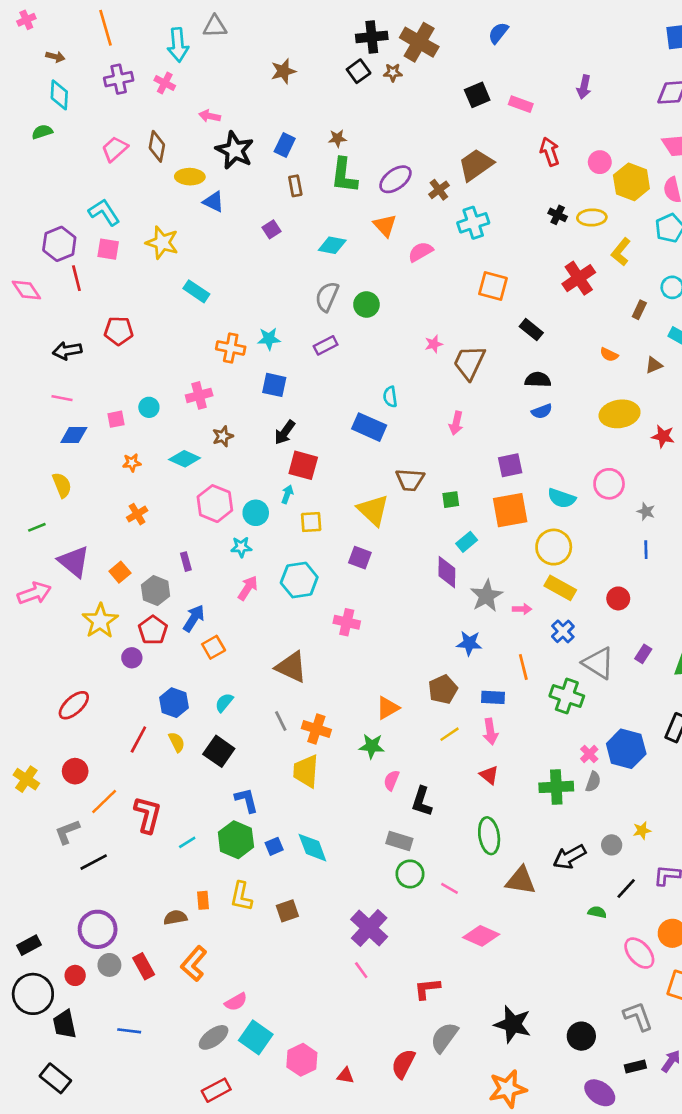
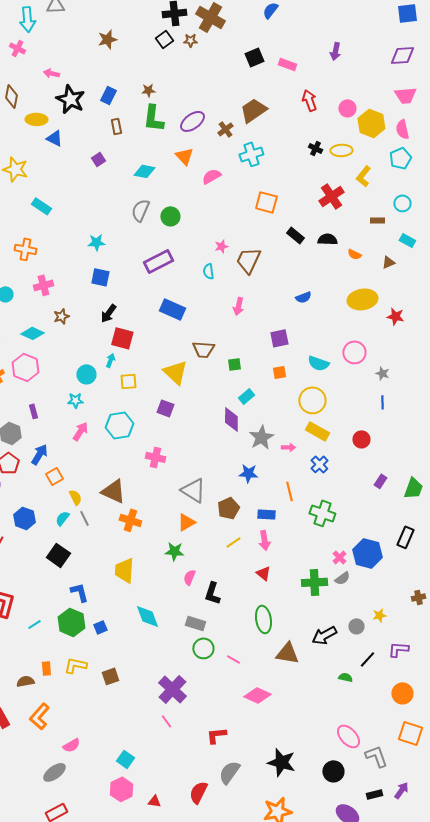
brown rectangle: (639, 310) -> (377, 220), turned 64
purple rectangle: (326, 345) -> (158, 261), moved, size x1.6
orange cross: (231, 348) -> (25, 249), moved
black semicircle: (538, 380) -> (327, 239), moved
cyan semicircle: (390, 397) -> (208, 271), moved
pink hexagon: (215, 504) -> (25, 367), moved
orange square: (510, 510) -> (279, 372), size x0.5
gray triangle: (598, 663) -> (193, 490), moved
gray line: (281, 721) -> (84, 518), moved
orange cross: (316, 729) -> (130, 520), moved
yellow semicircle: (177, 742) -> (75, 497), moved
gray semicircle: (593, 782) -> (342, 578), turned 35
cyan diamond: (312, 848) -> (147, 616), moved
yellow L-shape: (241, 896) -> (75, 665), turned 90
pink ellipse: (639, 953) -> (348, 736), moved
cyan square: (256, 1037) -> (125, 759), moved, size x0.7

